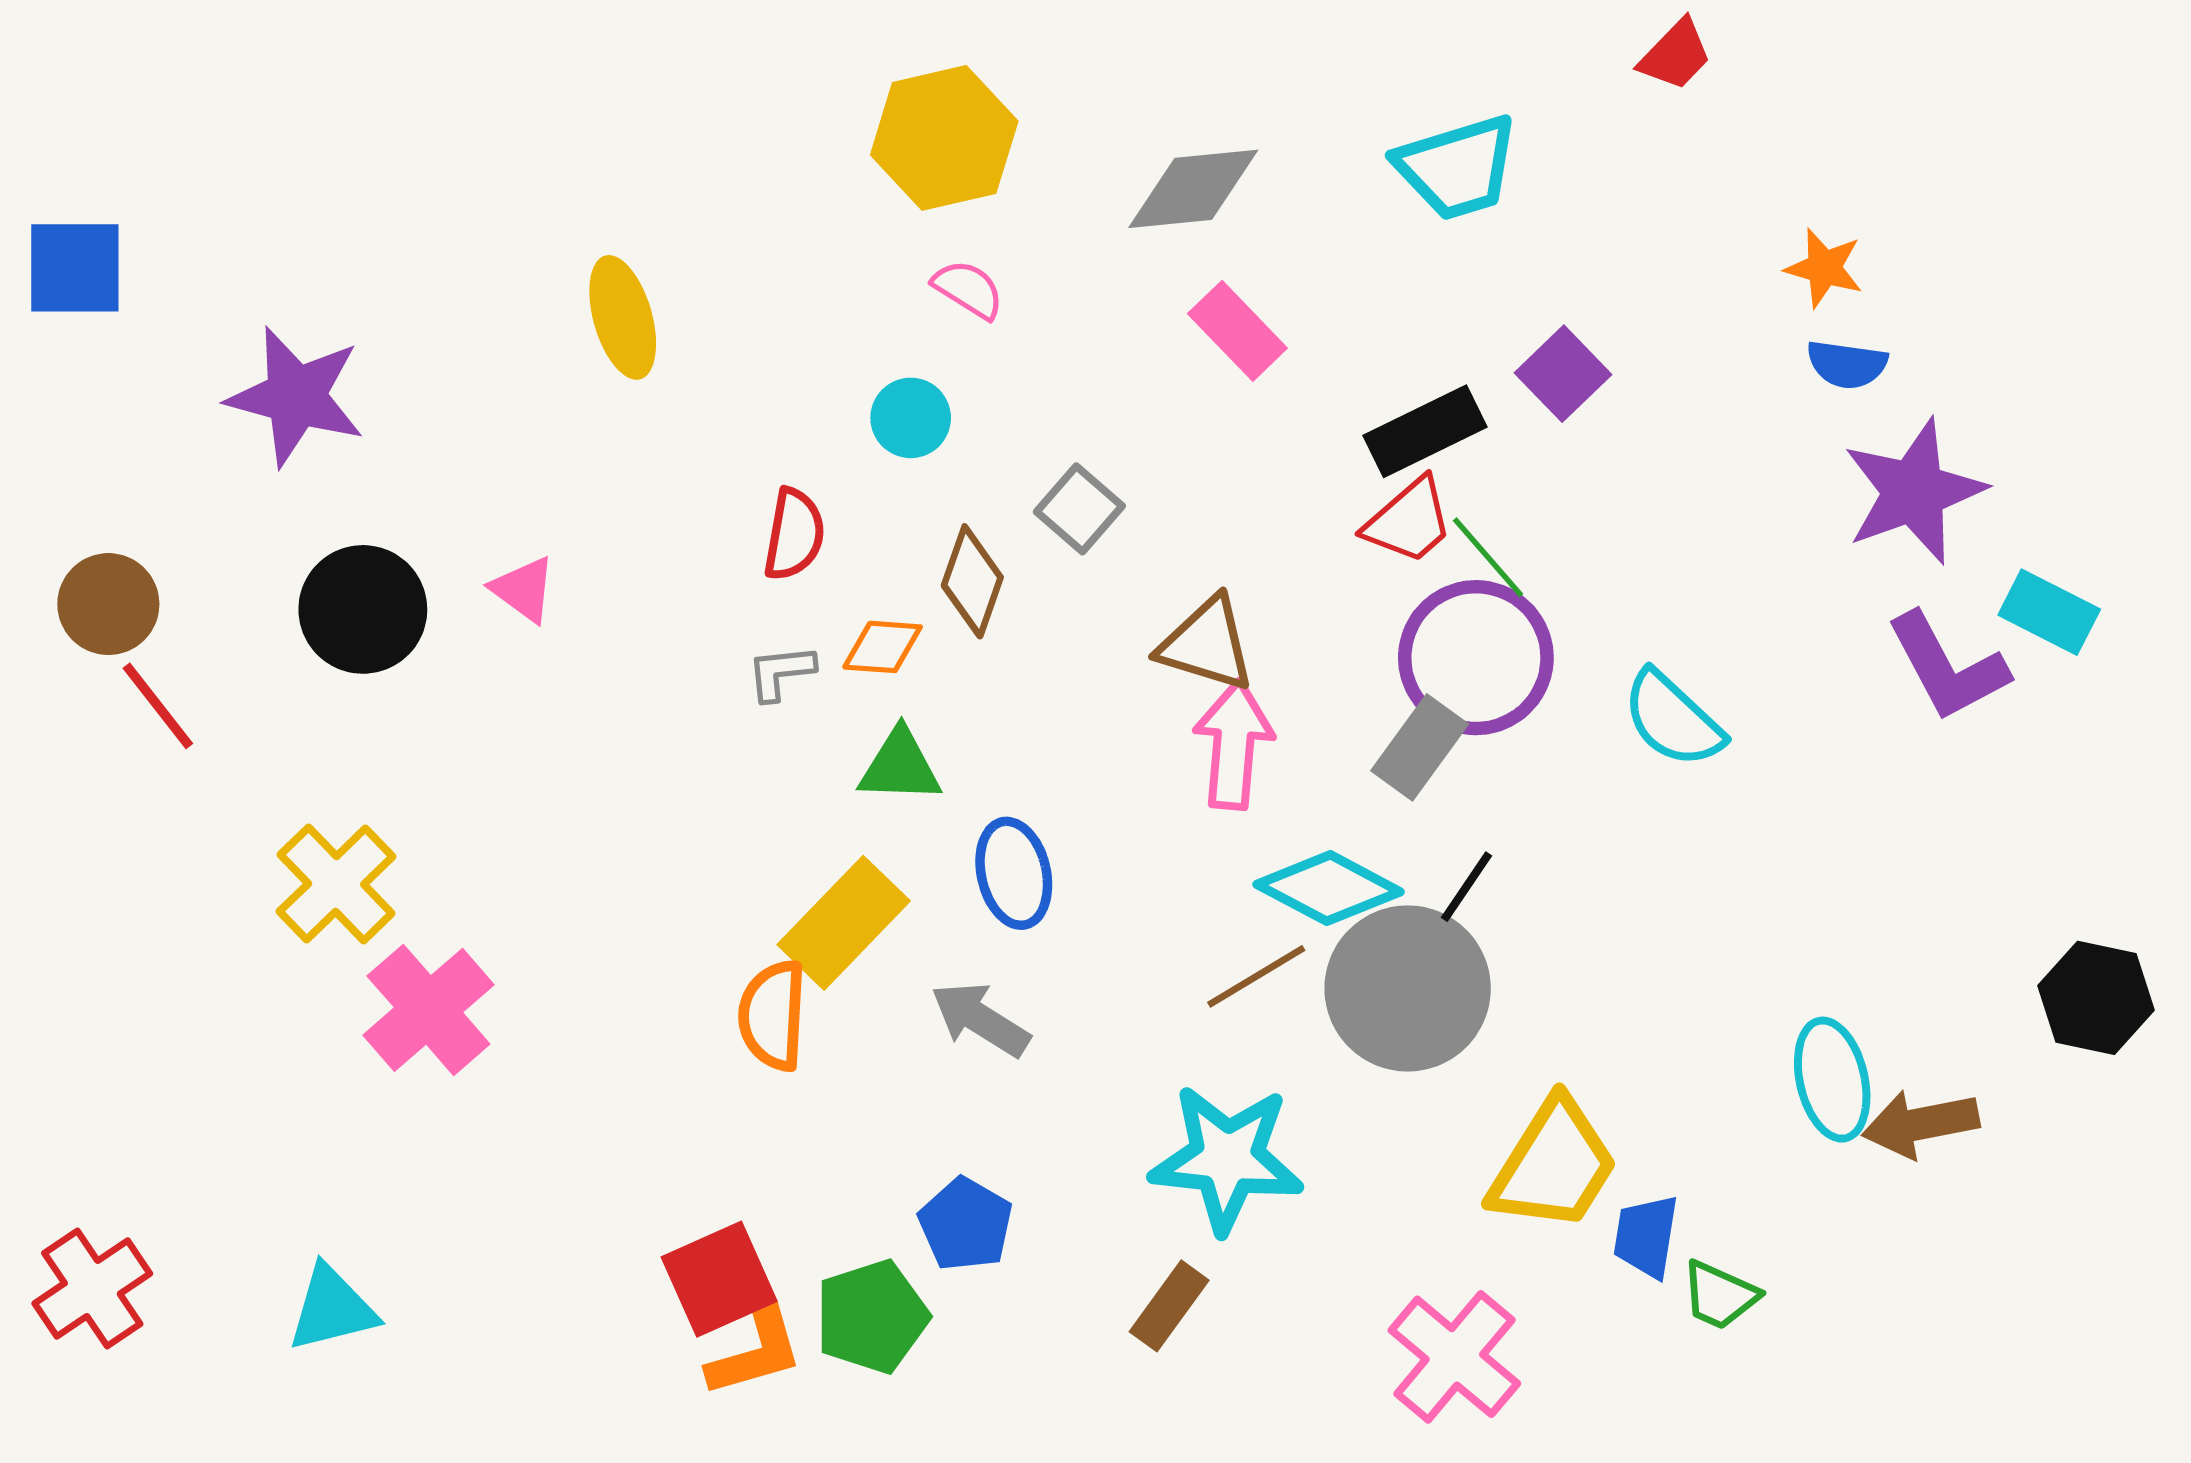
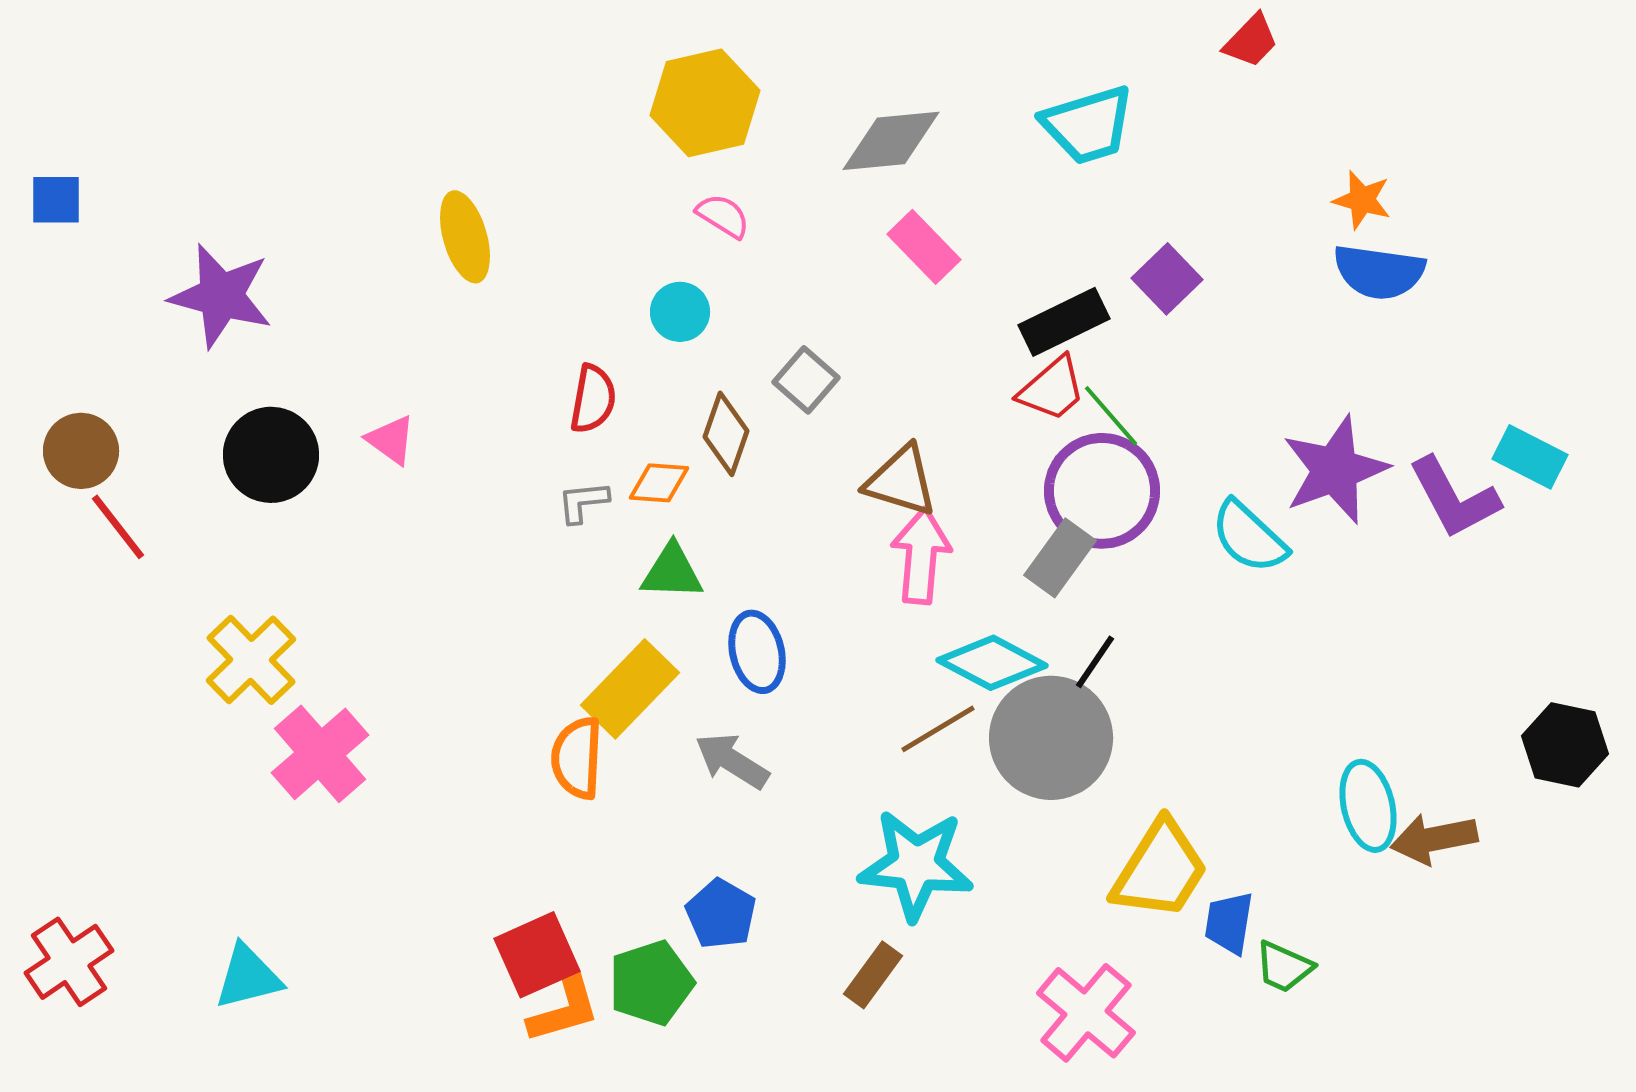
blue square: (75, 268) -> (56, 200), size x0.7
blue semicircle: (1847, 364) -> (1379, 272), size x1.5
purple star: (1914, 492) -> (1335, 470), moved

